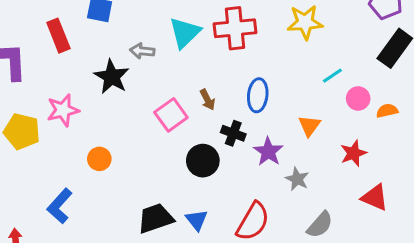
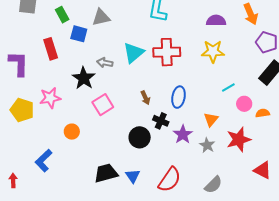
pink square: (171, 115) -> (103, 105), moved
red star: (353, 153) -> (239, 139), size x1.4
gray star: (297, 179) -> (207, 145), moved
red triangle: (375, 197) -> (262, 170), moved

